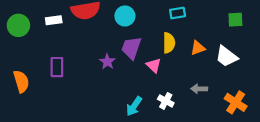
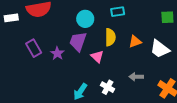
cyan circle: (125, 16) -> (85, 19), moved
purple rectangle: (57, 67) -> (34, 48), moved, turned -30

